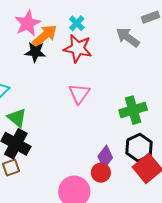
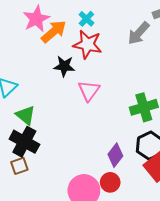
gray arrow: (128, 37) -> (139, 33), turned -85
black star: (35, 52) -> (64, 66), moved
red circle: (101, 173) -> (110, 182), moved

